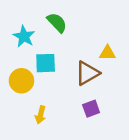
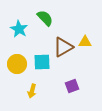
cyan square: (46, 63) -> (42, 62), moved
brown triangle: (87, 73) -> (63, 47), moved

